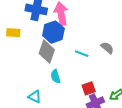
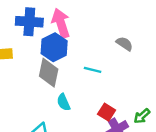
gray semicircle: (107, 48) -> (124, 44), moved
red square: (89, 88) -> (107, 112), turned -32

